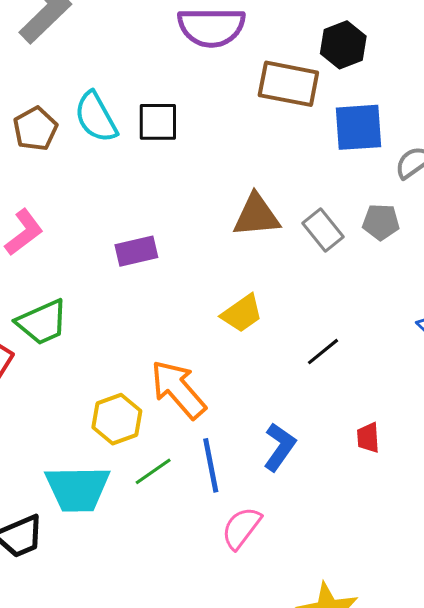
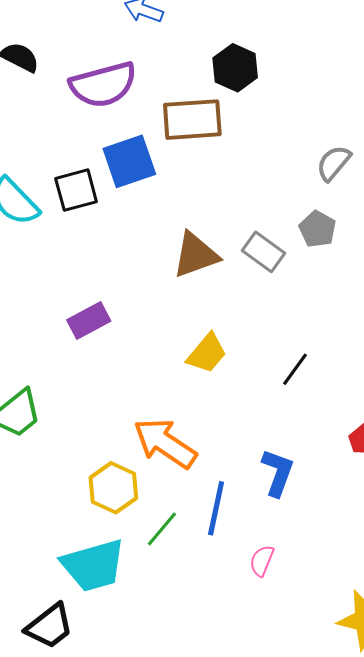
blue square: (358, 127) -> (129, 161), moved
gray pentagon: (381, 222) -> (317, 229), turned -30
blue line: (211, 465) -> (216, 508), turned 38
pink semicircle: (241, 528) -> (262, 561), size x0.7

